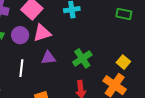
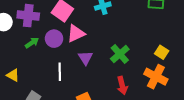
purple triangle: (48, 58) -> (85, 58), turned -49

